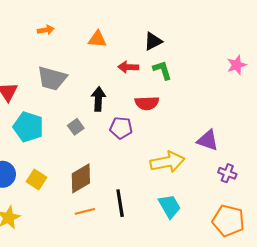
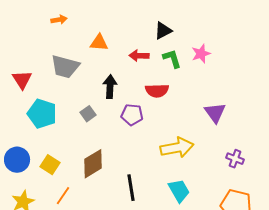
orange triangle: (97, 39) -> (99, 43), moved
pink star: (237, 65) -> (201, 54), moved
purple triangle: (208, 140) -> (215, 113), moved, turned 35
orange line: (85, 211) -> (63, 196), moved, turned -42

